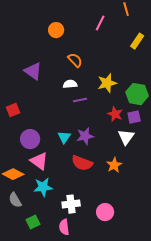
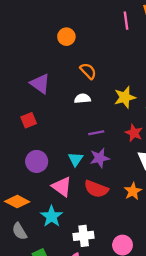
pink line: (100, 23) -> (126, 21), moved, turned -35
purple line: (80, 100) -> (96, 133), moved
red square: (13, 110) -> (29, 120), moved
pink triangle: (39, 161) -> (62, 187), moved
cyan star: (43, 187) -> (52, 216), turned -30

